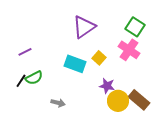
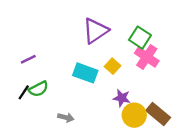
green square: (135, 27) -> (140, 38), moved

